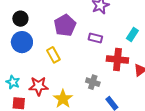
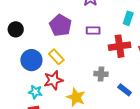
blue circle: (22, 42) -> (31, 60), moved
cyan star: (13, 82) -> (35, 92), moved
red star: (39, 86) -> (53, 80), moved

